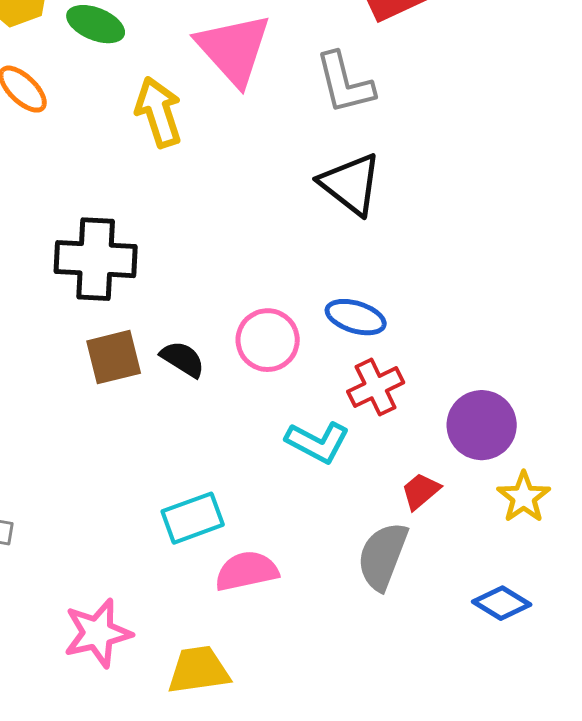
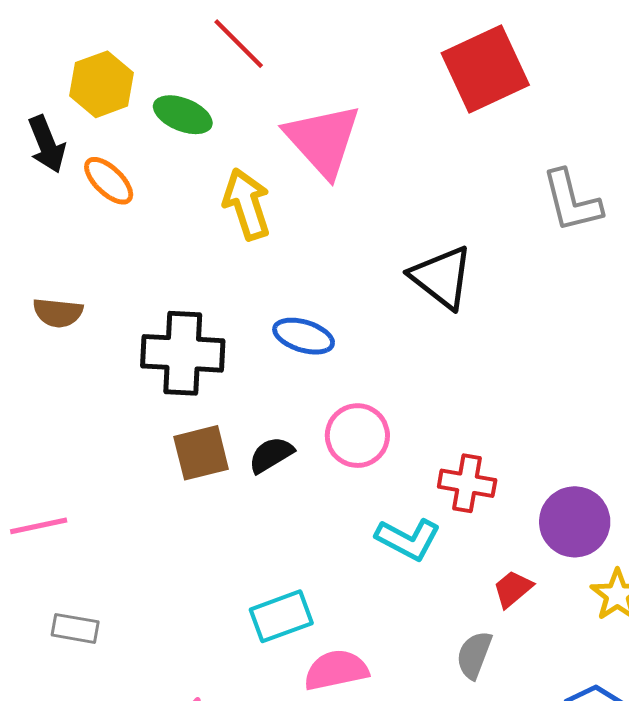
gray L-shape: (345, 83) -> (572, 201), moved
blue ellipse: (356, 317) -> (304, 336), moved
black semicircle: (183, 359) -> (271, 455), turned -63
red cross: (376, 387) -> (467, 483), turned 36
gray semicircle: (383, 556) -> (474, 655), size x0.7

